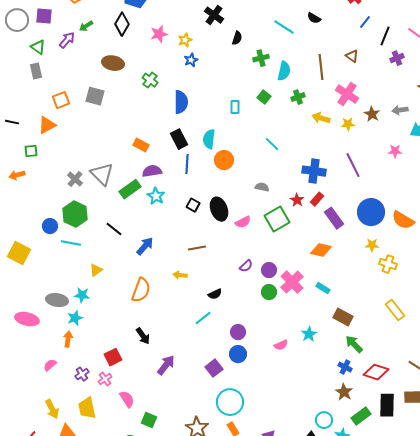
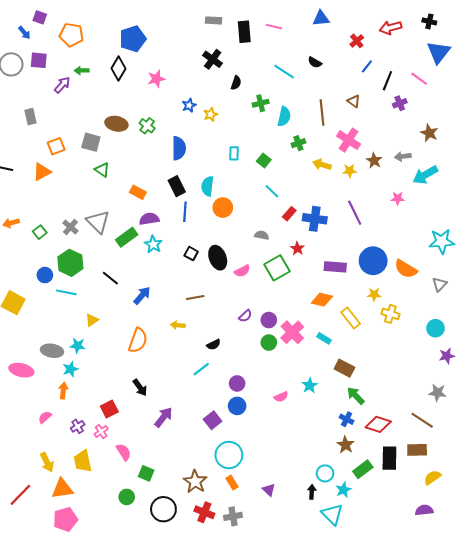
green arrow: (86, 26) -> (82, 71), turned 32
yellow star: (185, 40) -> (211, 115), moved
green triangle: (38, 47) -> (102, 170), moved
brown ellipse: (113, 63) -> (116, 124), moved
green square: (264, 97) -> (264, 161), moved
green square: (31, 151) -> (40, 232), moved, turned -32
red rectangle: (317, 199) -> (289, 214), moved
purple rectangle: (334, 218) -> (335, 267), turned -50
yellow rectangle: (395, 310) -> (351, 318), moved

